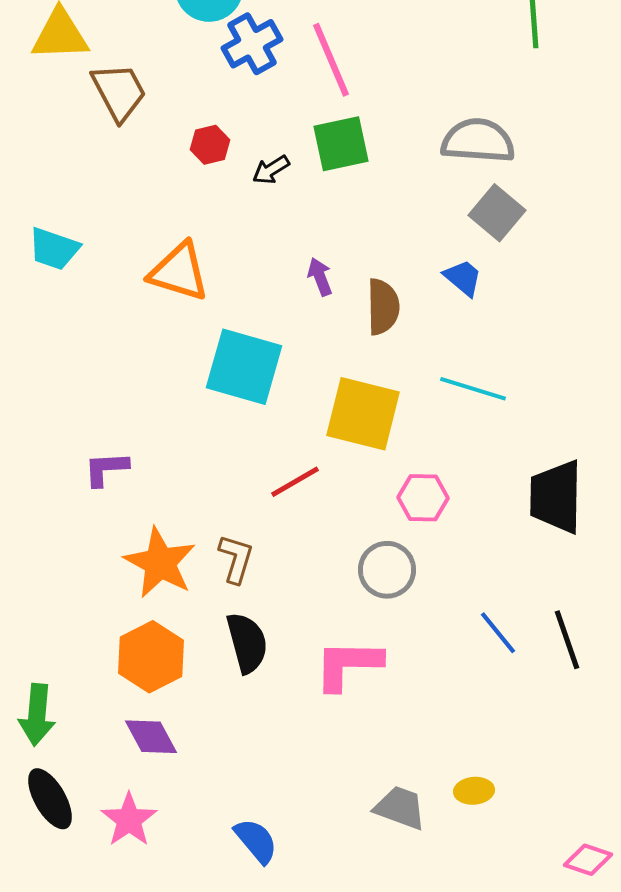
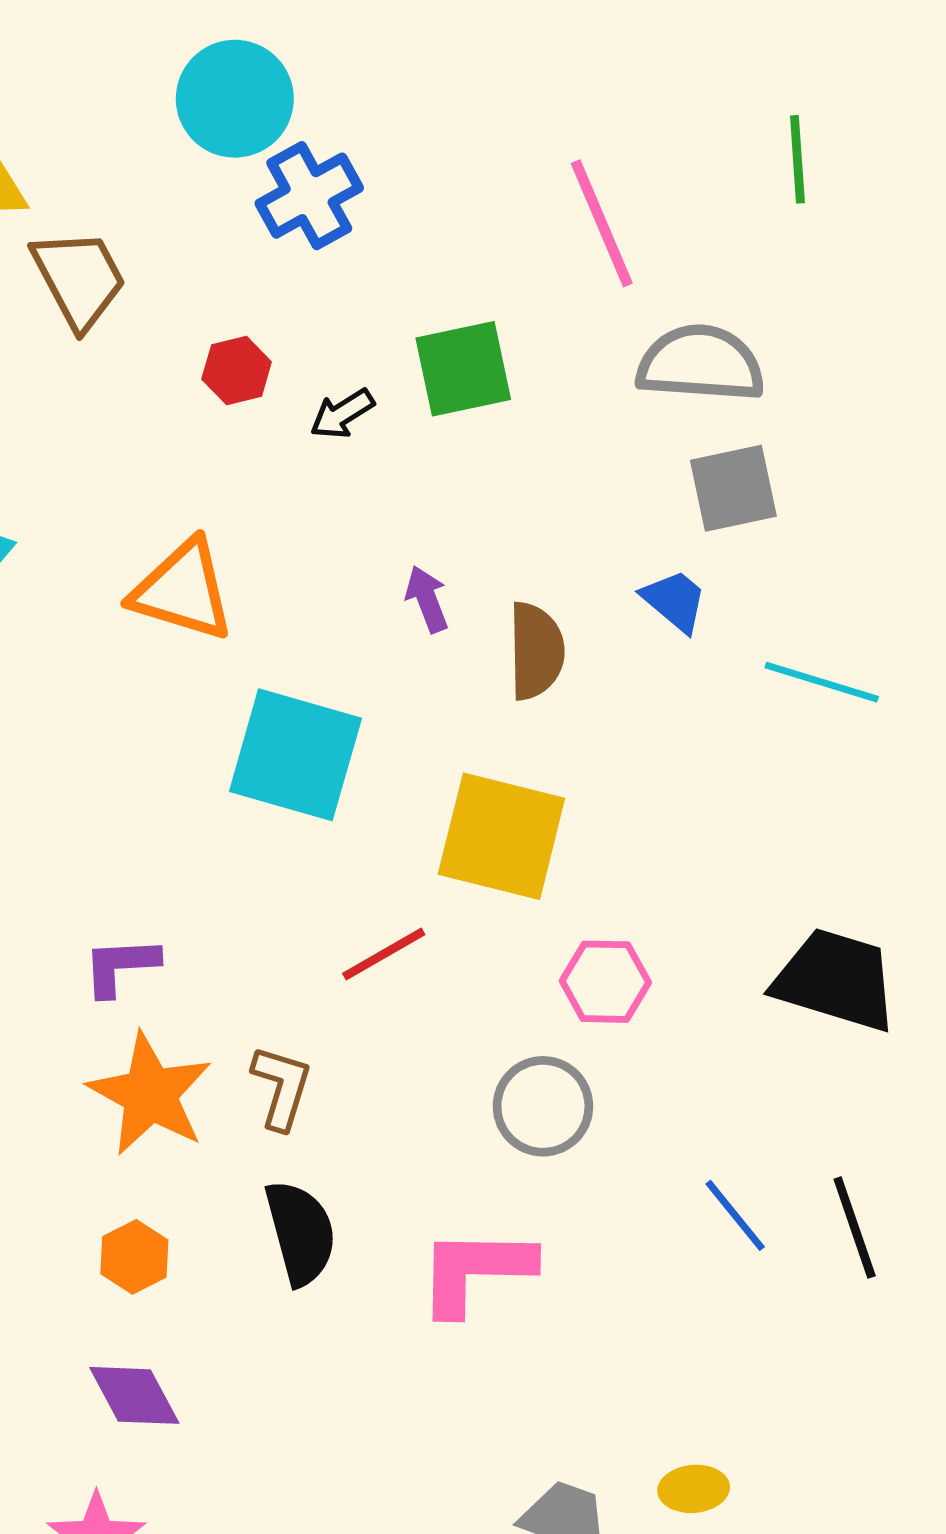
pink line: (331, 60) -> (602, 223), moved
gray square: (497, 213) -> (733, 488), turned 38
cyan line: (473, 389) -> (822, 682), moved
purple L-shape: (106, 469) -> (121, 966), moved
black trapezoid: (556, 497) -> (836, 980), turned 106
orange hexagon: (151, 657) -> (134, 1257), size x0.6

